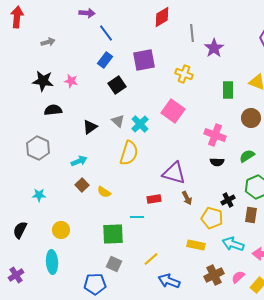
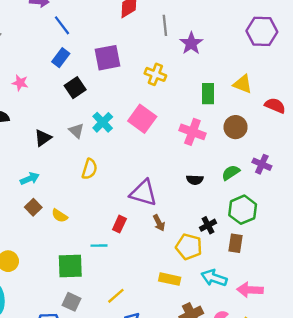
cyan cross: (140, 124) -> (103, 122), moved
pink cross: (215, 135) -> (192, 132), moved
yellow semicircle: (129, 153) -> (90, 169), size x0.7
red rectangle: (154, 199) -> (119, 224), turned -56

